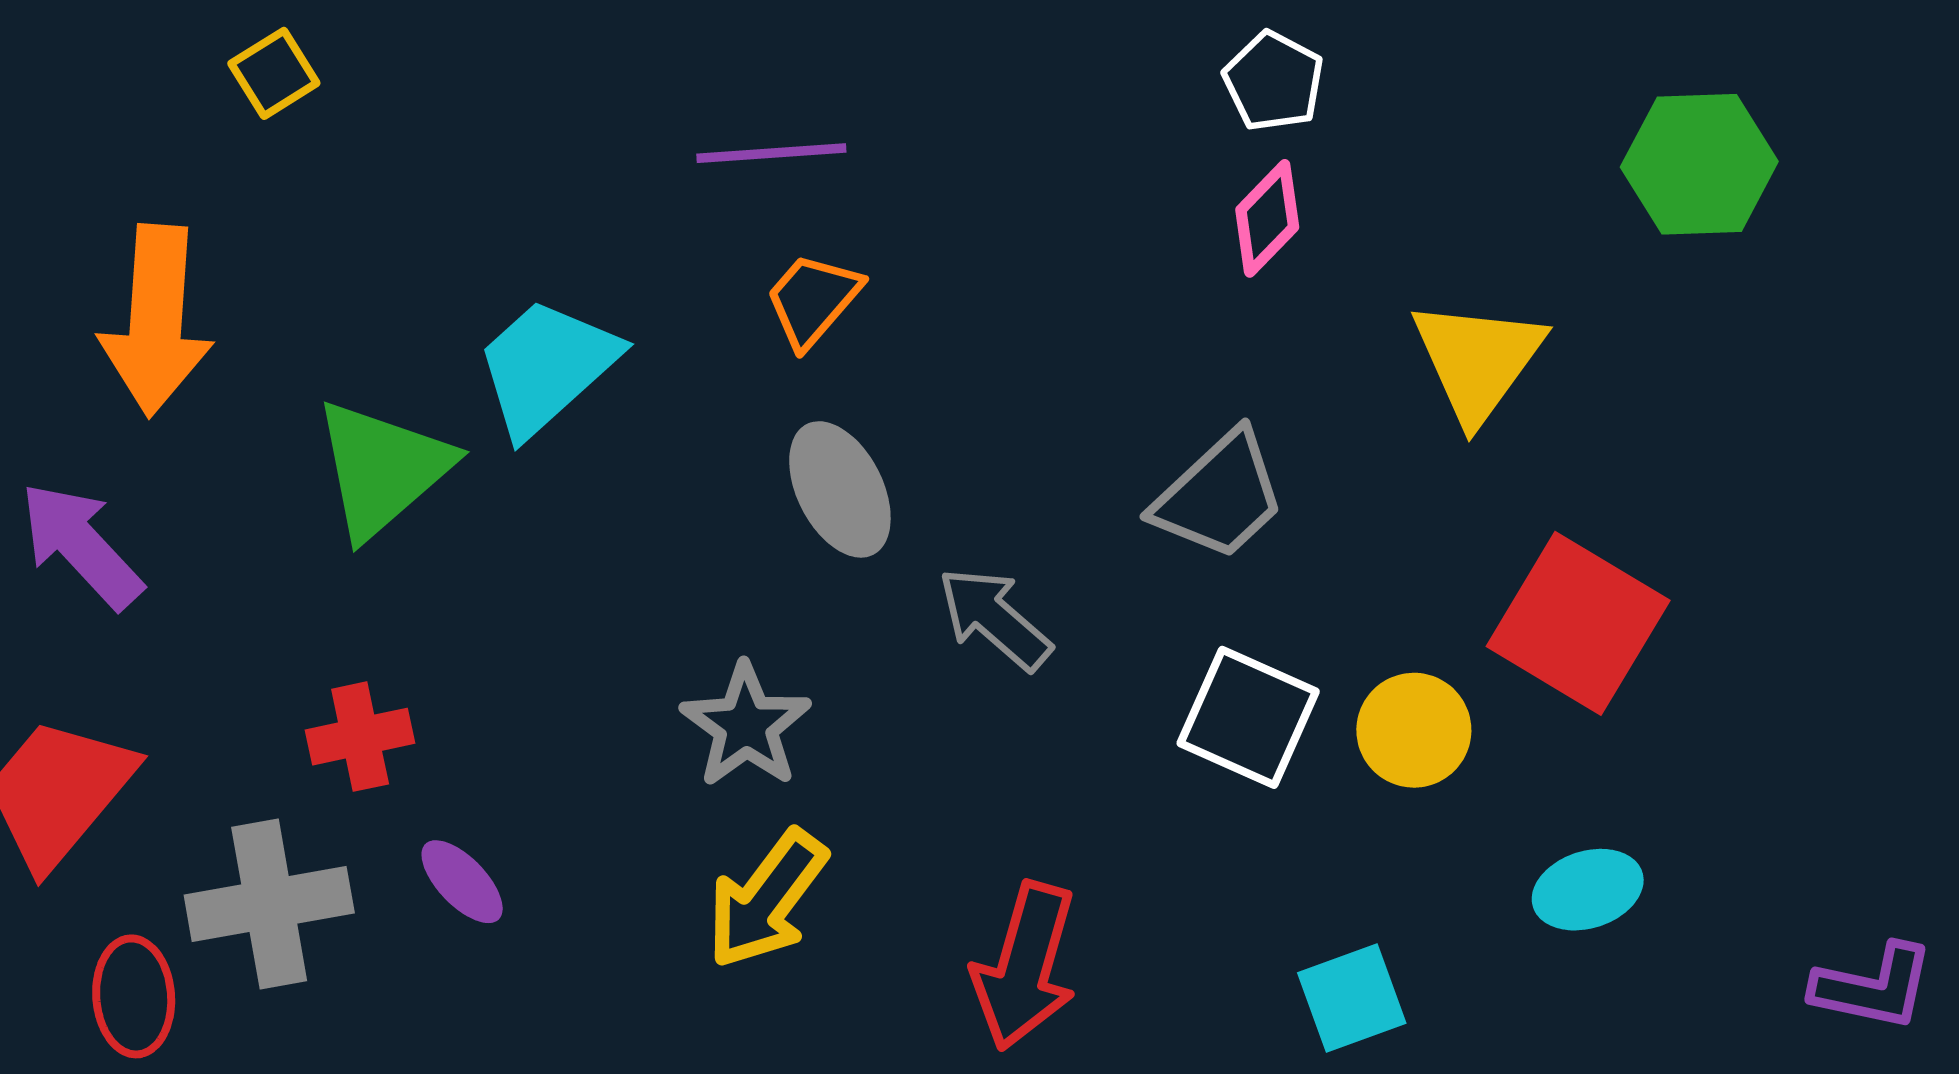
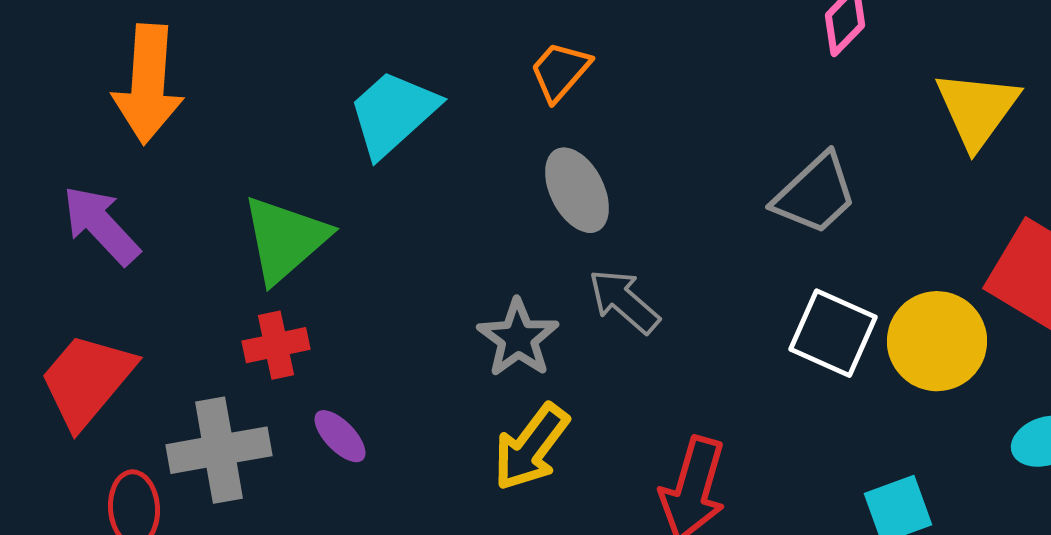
green triangle: (382, 469) -> (285, 239), moved
gray arrow: (995, 619) -> (624, 301), moved
yellow circle: (1414, 730) -> (937, 341), size x1.4

